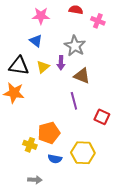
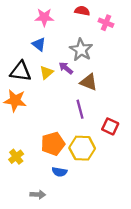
purple arrow: (61, 63) -> (66, 68), turned 128
yellow cross: (30, 145) -> (16, 157), moved, turned 32
yellow hexagon: (83, 153) -> (82, 148), moved

